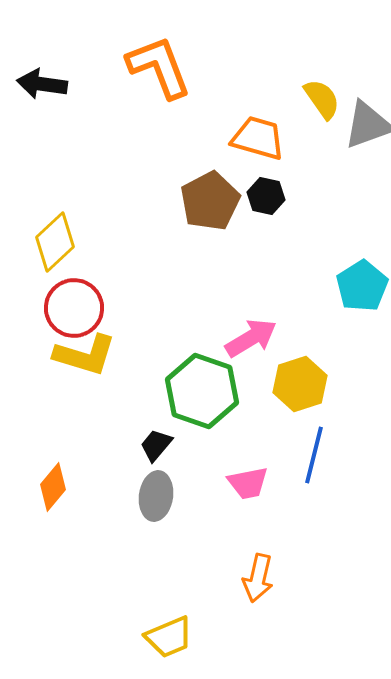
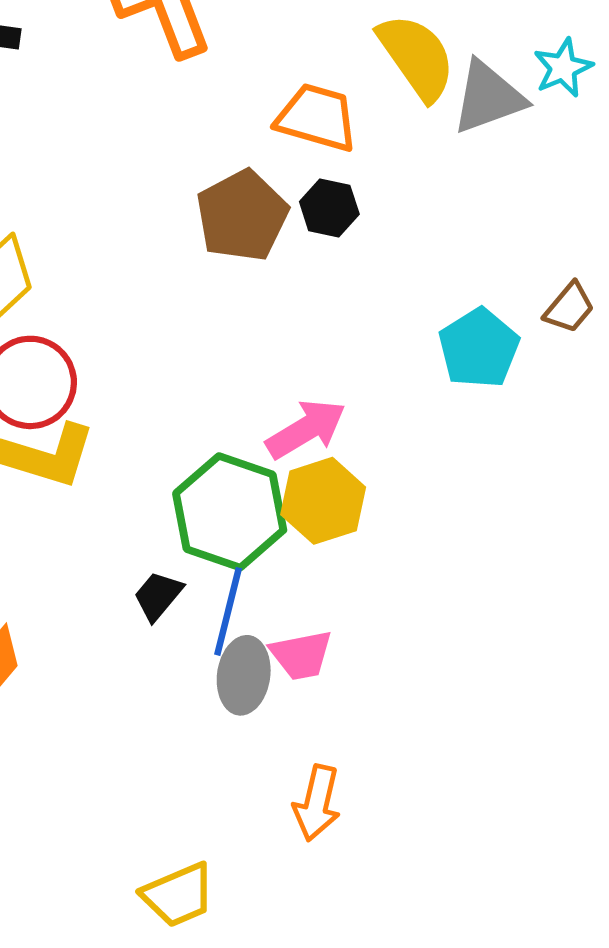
yellow semicircle: (322, 99) -> (417, 57), size x1.4
yellow hexagon: (300, 384) -> (323, 501), moved
blue line: (314, 455) -> (228, 611), moved
gray ellipse: (156, 496) -> (244, 675), moved

